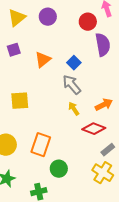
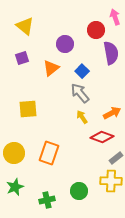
purple circle: (48, 17) -> (65, 44), moved
yellow triangle: (17, 18) -> (25, 26), turned -42
green circle: (59, 169) -> (79, 191), moved
yellow cross: (103, 173) -> (111, 181), turned -30

